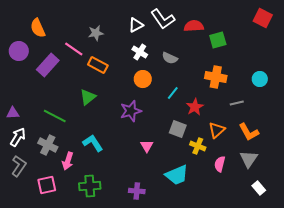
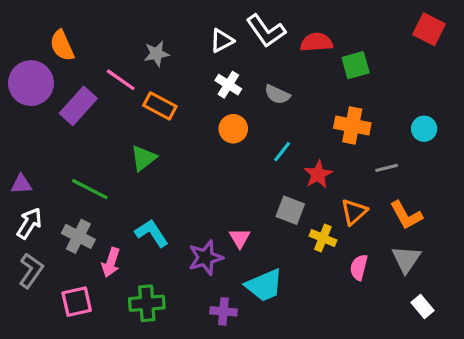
purple circle: (19, 51) -> (31, 83), size x1.4
purple star: (131, 111) -> (206, 258), moved
cyan trapezoid: (177, 175) -> (264, 285), moved

